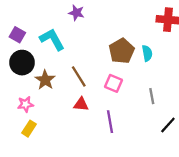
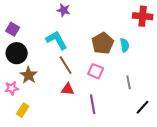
cyan L-shape: (52, 39) -> (57, 40), moved
brown star: (45, 80) -> (29, 75), moved
pink star: (25, 104) -> (12, 88), moved

